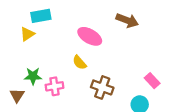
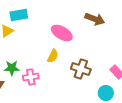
yellow semicircle: (79, 62) -> (53, 56), turned -112
brown cross: (102, 87) -> (81, 69), moved

